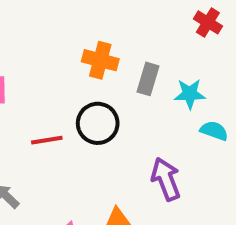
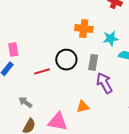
orange cross: (100, 60) -> (84, 29), moved
gray rectangle: (148, 79) -> (93, 62), moved

